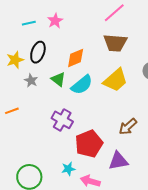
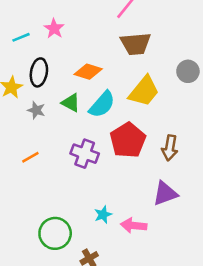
orange diamond: (76, 58) -> (88, 72), turned 50
orange line: (12, 111) -> (30, 157), moved
brown arrow: (128, 127) -> (170, 148), turned -30
red pentagon: (89, 144) -> (128, 140), moved

